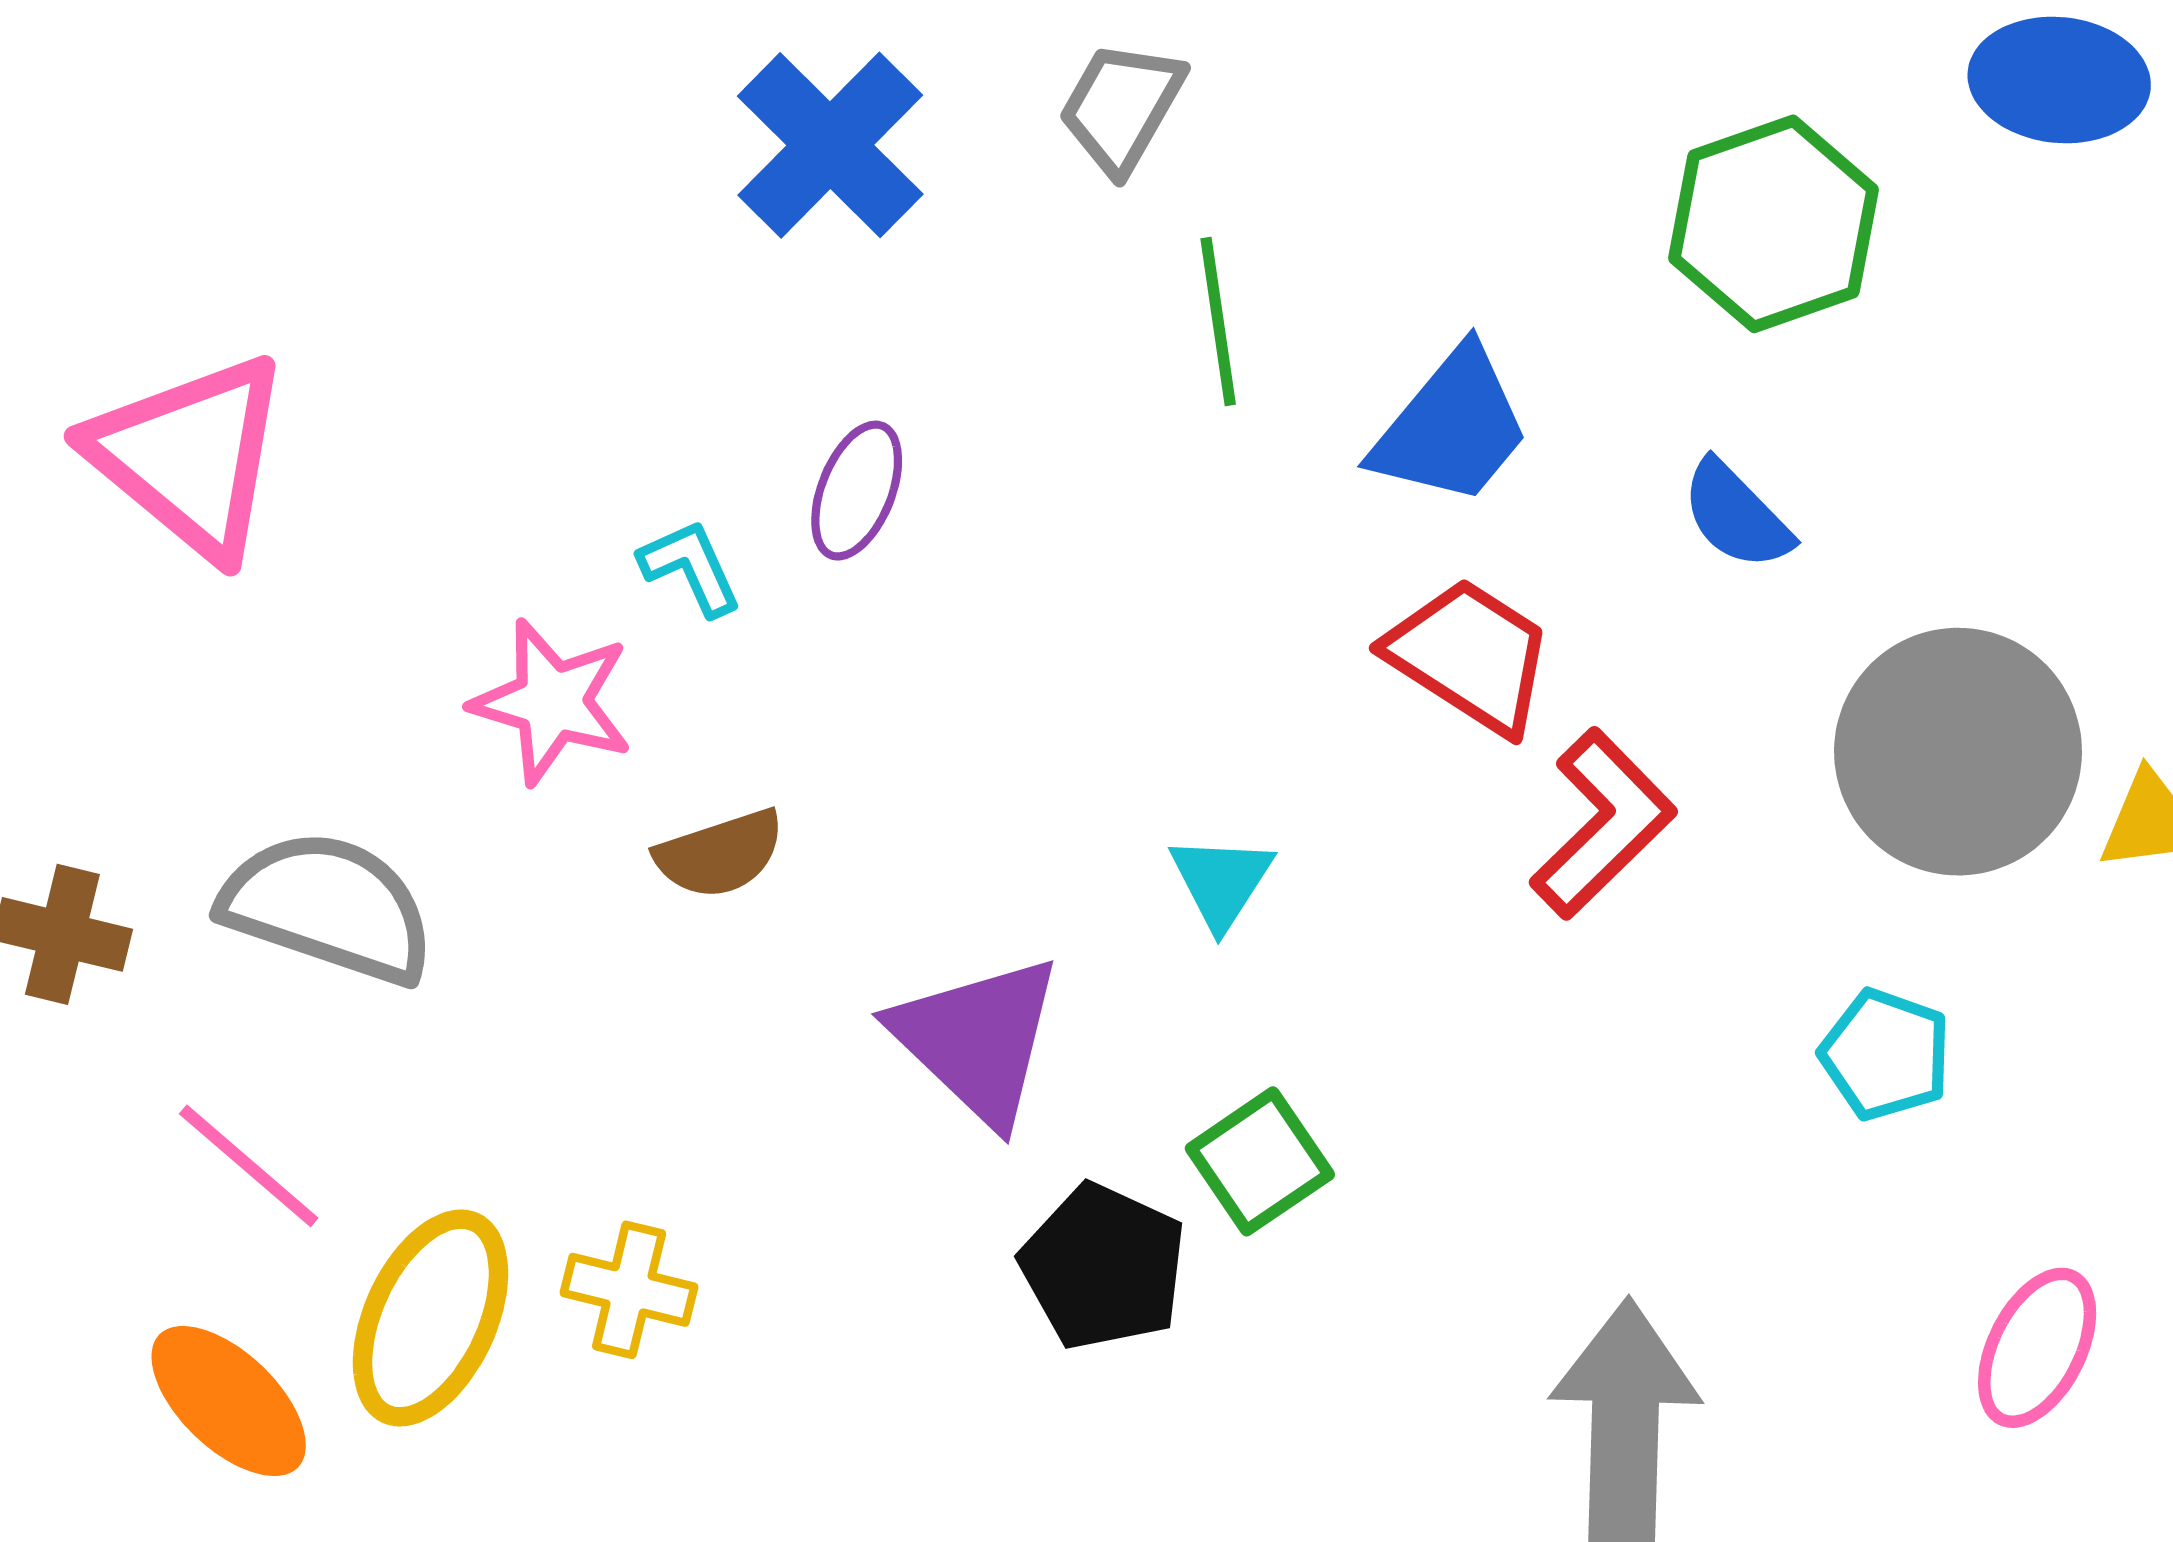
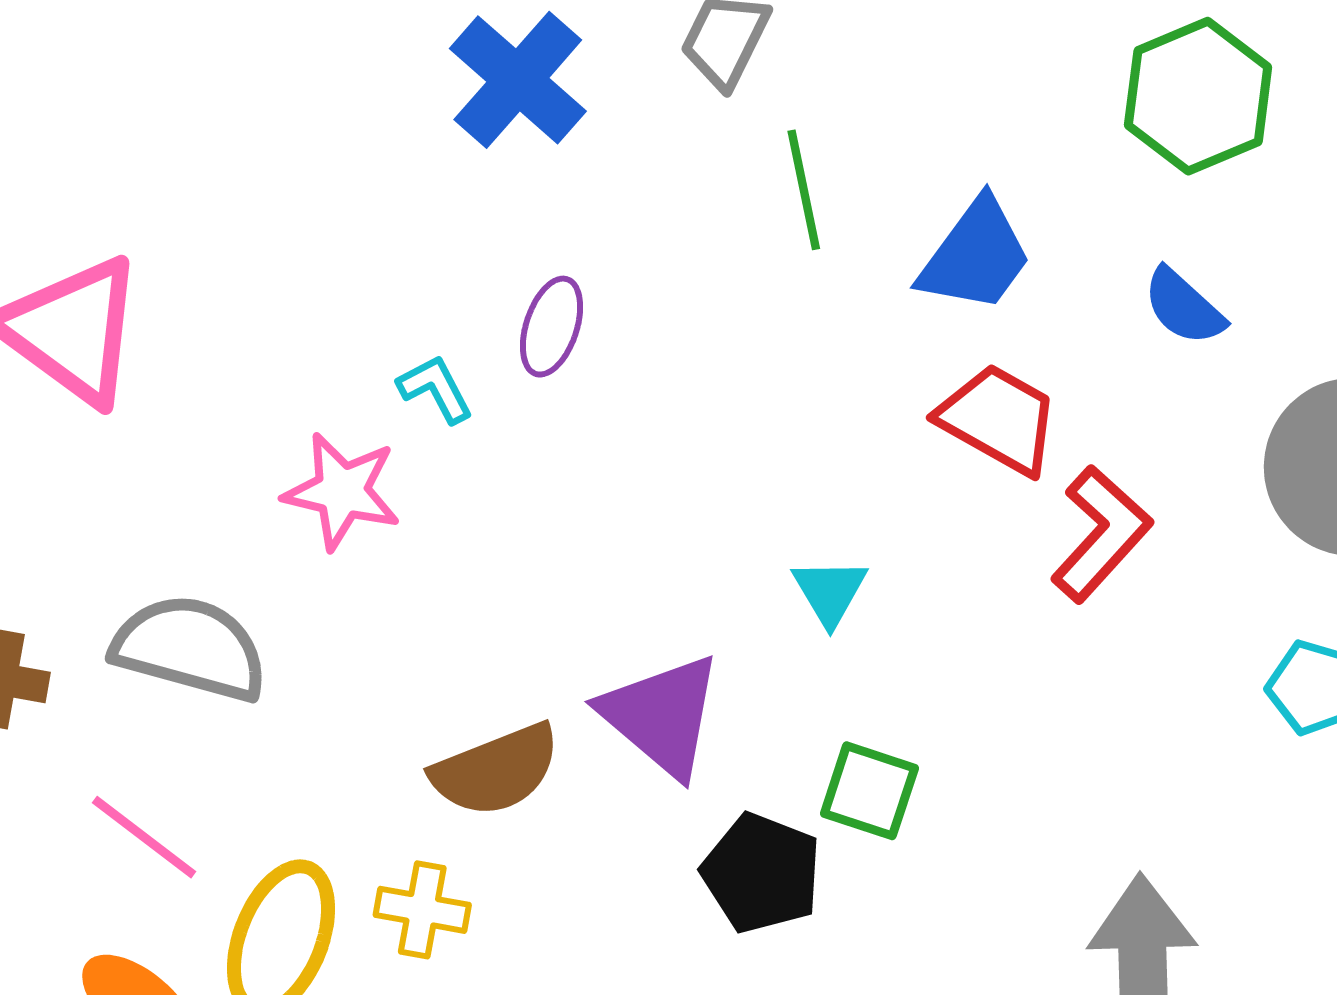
brown semicircle: (720, 854) -> (496, 770), moved, size x1.4
green square: (1260, 1161) -> (869, 791), turned -34

